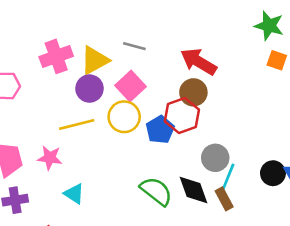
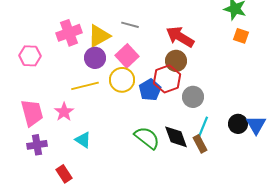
pink star: (50, 158) -> (64, 112), turned 30
gray circle: (215, 158) -> (193, 97), moved

